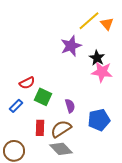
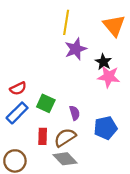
yellow line: (89, 21) -> (66, 22), moved, turned -40
orange triangle: (107, 24) -> (114, 26), size x1.6
red semicircle: (27, 83) -> (18, 88), moved
blue rectangle: (16, 106) -> (17, 113), size x1.5

